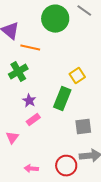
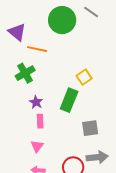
pink rectangle: (33, 120) -> (40, 121), turned -56
pink triangle: (12, 138) -> (37, 146), moved

